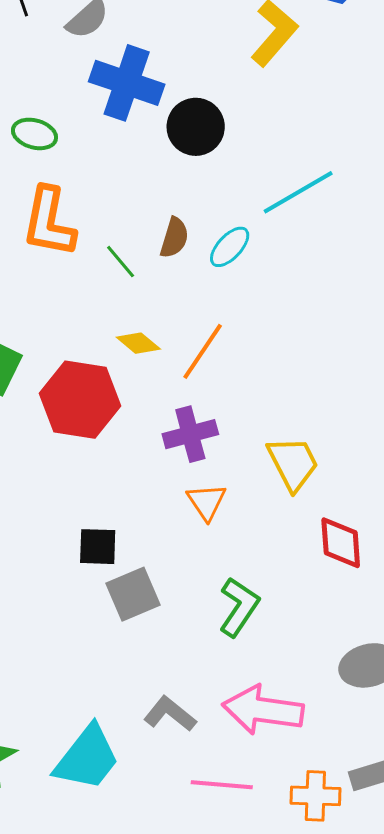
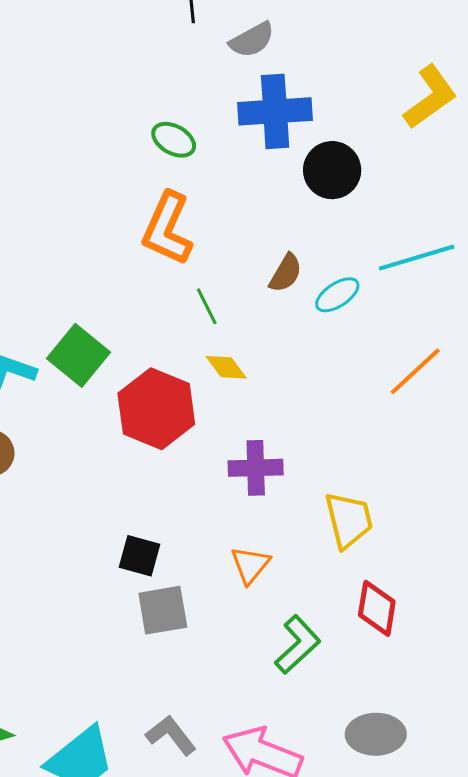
blue cross: (127, 83) -> (275, 111), turned -36
green line: (121, 262) -> (207, 306), moved
orange line: (203, 351) -> (415, 371), moved
orange triangle: (207, 502) -> (250, 565), moved
green L-shape: (239, 607) -> (298, 645), moved

